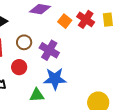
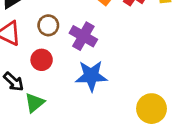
green triangle: (37, 95) -> (35, 103), moved, turned -35

